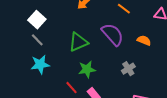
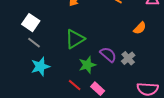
purple semicircle: (113, 34) -> (108, 55), moved, size x0.7
orange semicircle: (144, 40) -> (140, 28), turned 120

